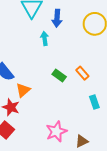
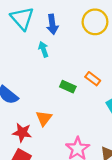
orange triangle: (23, 90) -> (44, 118), moved

